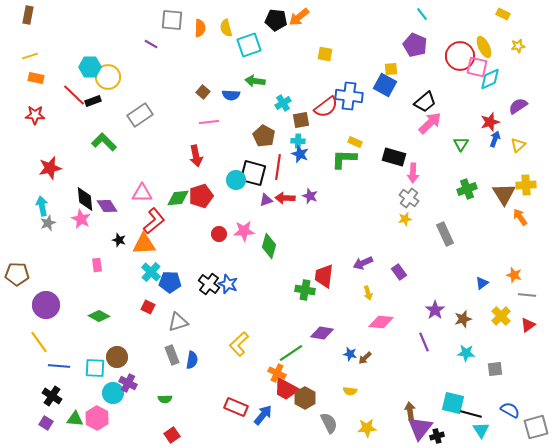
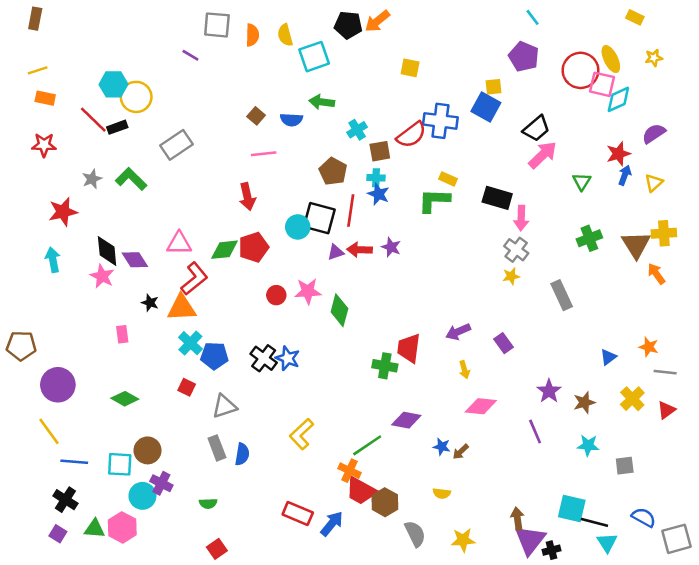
gray star: (48, 223) -> (92, 179), moved

